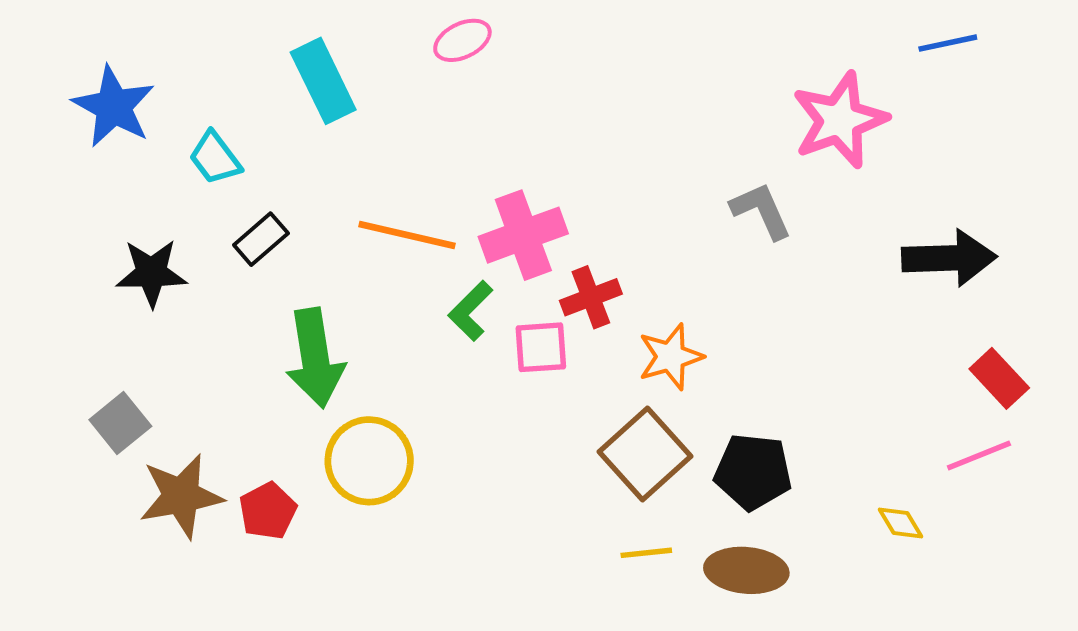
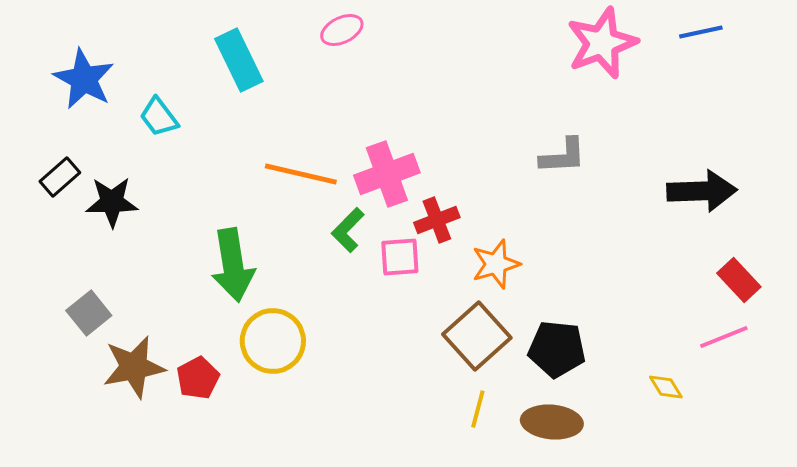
pink star: (840, 120) -> (602, 43), moved
gray L-shape: (761, 211) -> (563, 156), turned 111
black rectangle: (261, 239) -> (60, 177), moved
yellow line: (646, 553) -> (478, 409), turned -69

